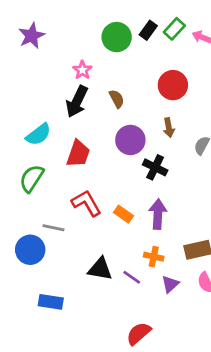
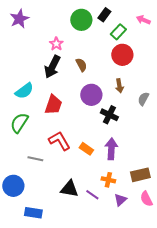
green rectangle: (174, 29) -> (118, 32), moved
blue circle: (30, 250) -> (13, 186), moved

